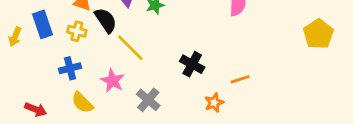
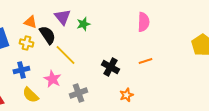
orange line: (240, 79) -> (145, 61), moved
gray cross: (148, 100) -> (78, 93), turned 30

